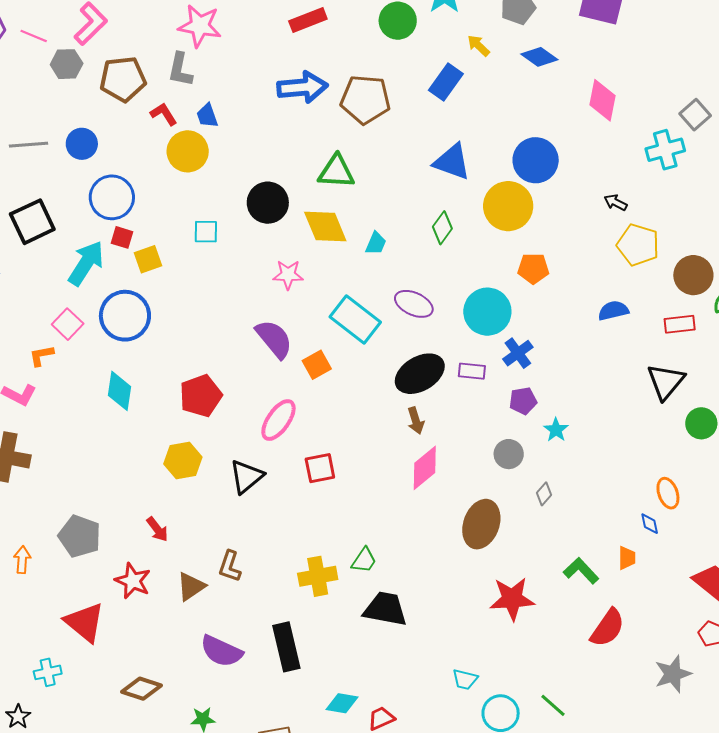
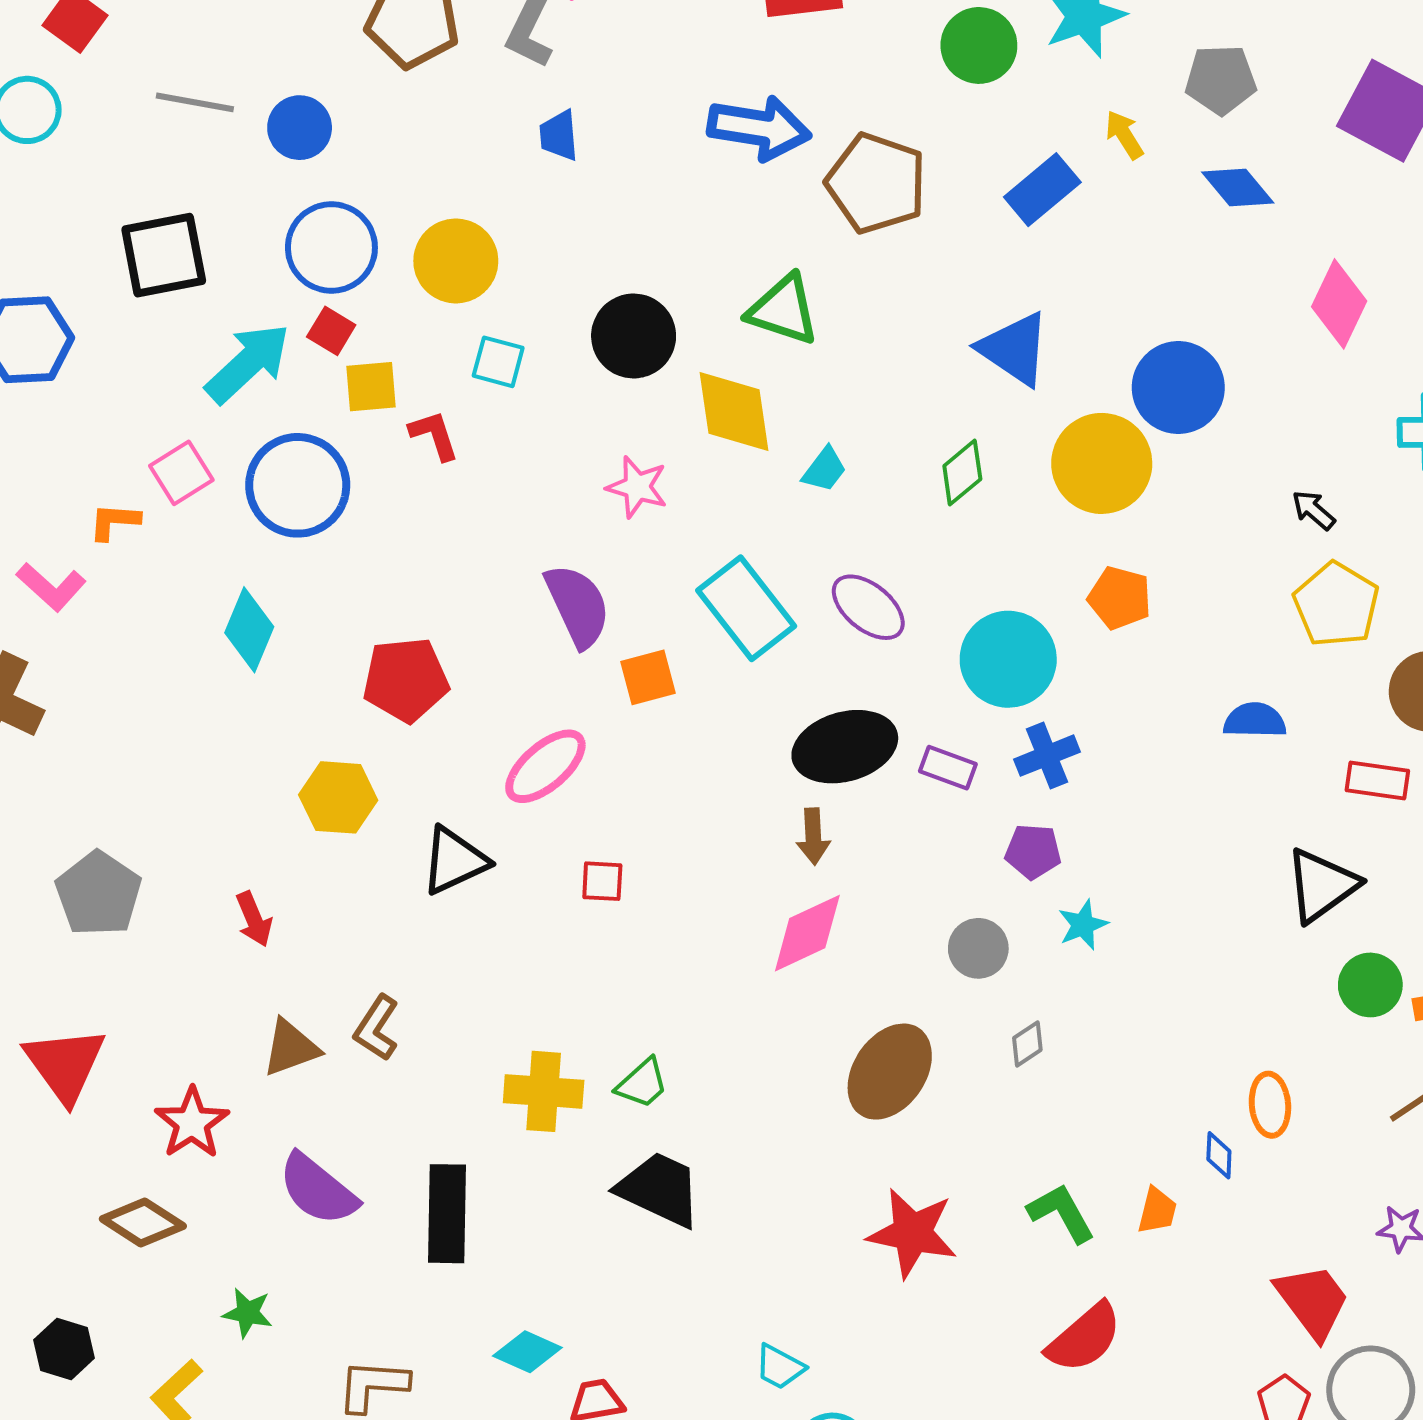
red L-shape: (164, 114) -> (434, 435), moved
yellow circle: (188, 151) -> (456, 261), moved
red square: (320, 468) -> (602, 881), size x0.7
red star: (133, 581) -> (192, 1123), moved

